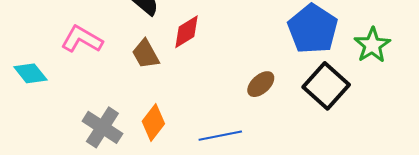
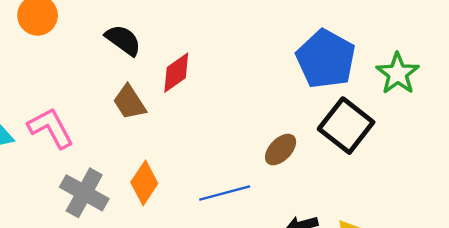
pink L-shape: (82, 39) -> (51, 128), moved, turned 36
brown ellipse: (261, 84) -> (281, 150), moved

